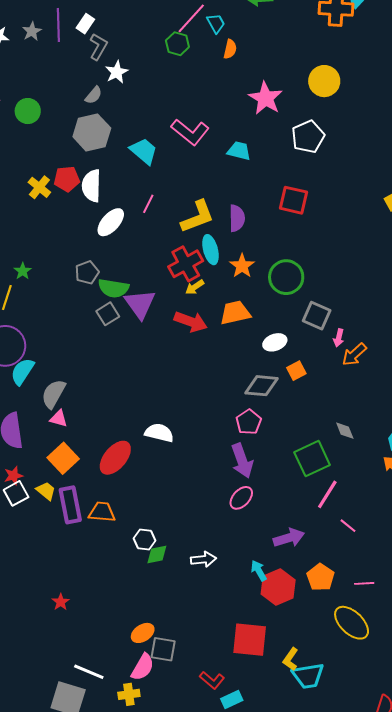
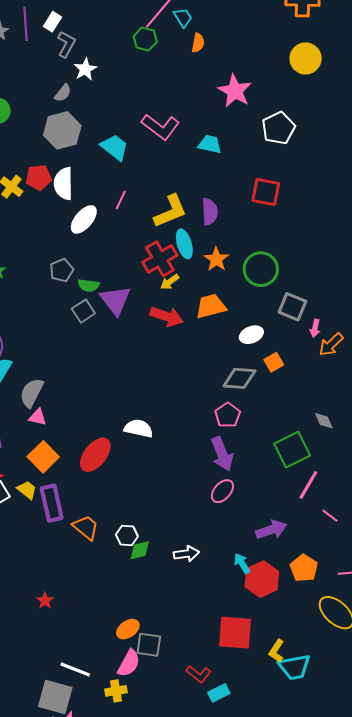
yellow circle: (324, 81) -> (306, 58), moved
green semicircle: (113, 288) -> (89, 285), size x0.7
orange trapezoid: (102, 512) -> (86, 527), moved, turned 36

